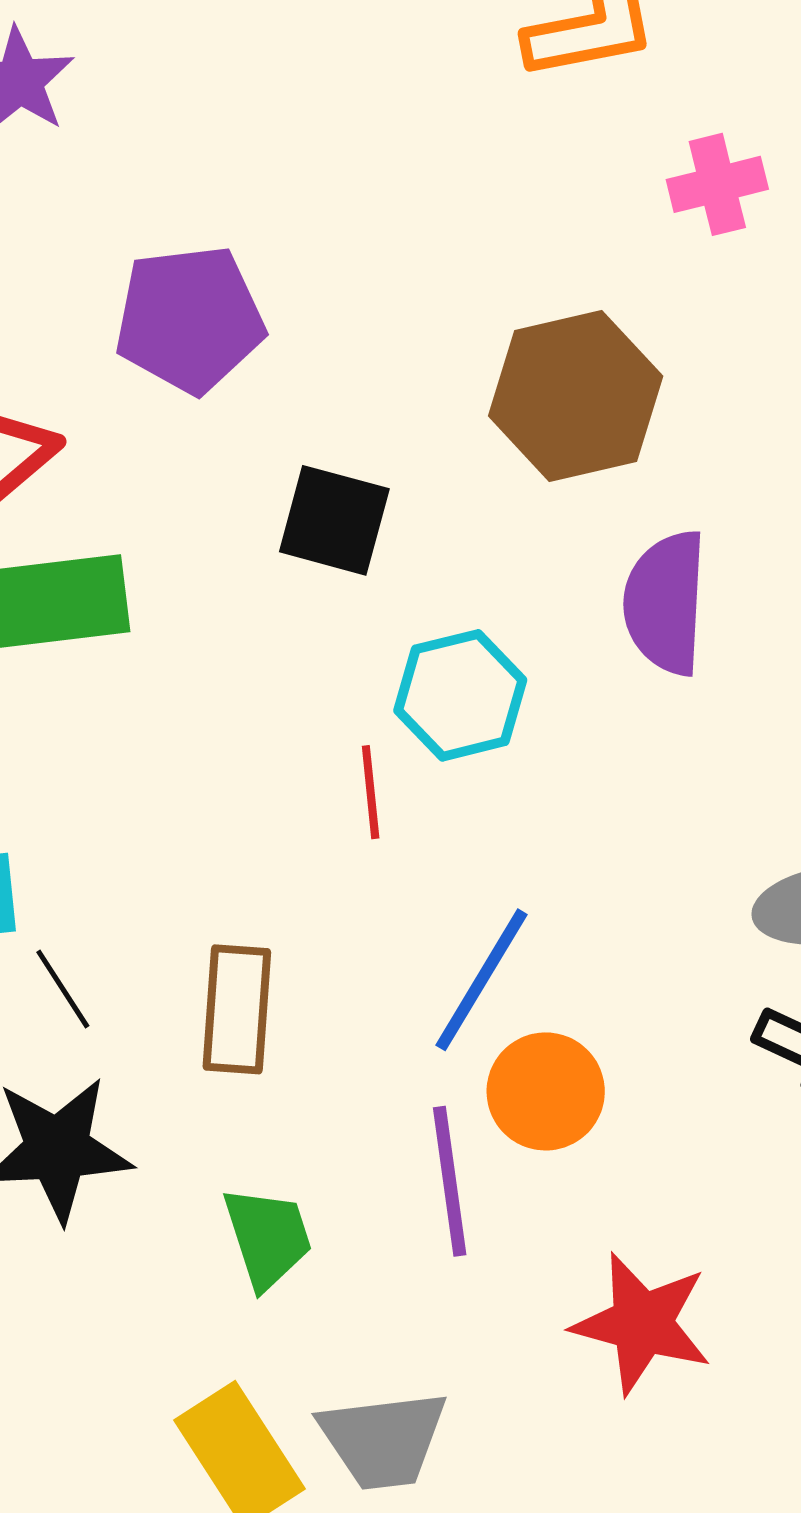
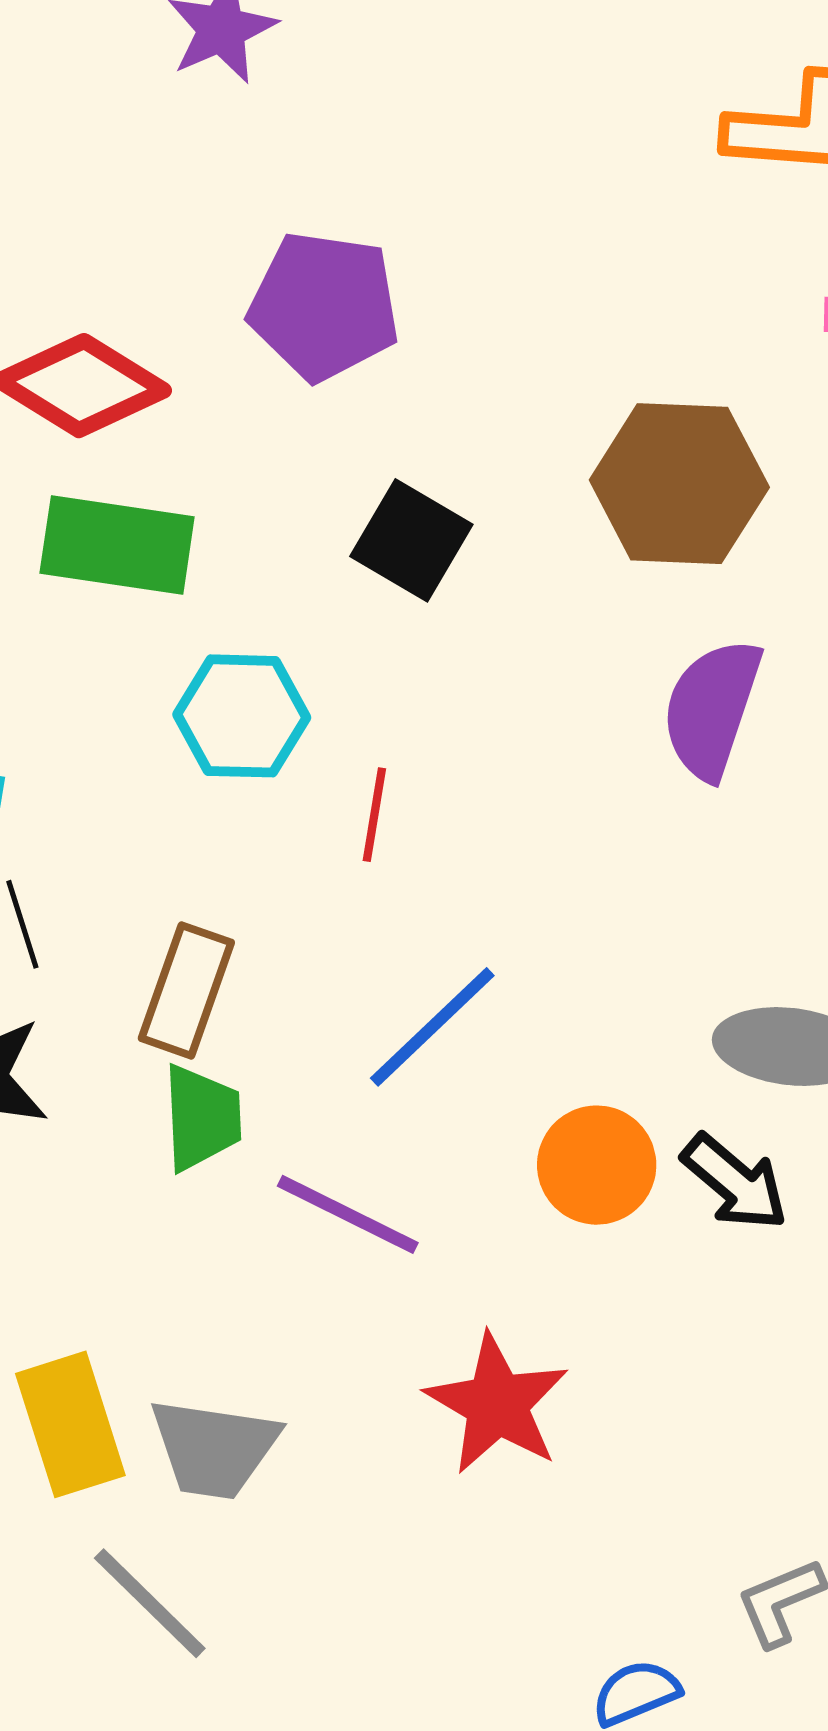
cyan hexagon: (460, 695) -> (242, 716), moved
orange circle: (546, 1091) -> (597, 1165), moved
purple line: (450, 1181) -> (348, 1214), turned -71
green trapezoid: (268, 1237) -> (202, 1118), moved

